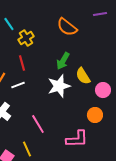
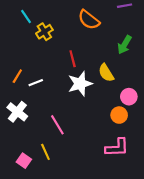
green arrow: (63, 61) -> (125, 45), moved
red line: (22, 63) -> (73, 59), moved
pink circle: (103, 90) -> (129, 97), moved
pink L-shape: (77, 139) -> (117, 148), moved

